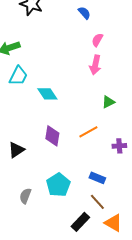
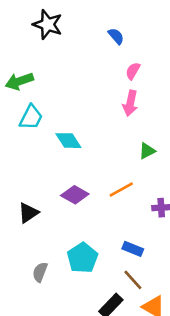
purple diamond: (52, 136) -> (75, 195), turned -70

